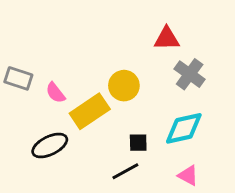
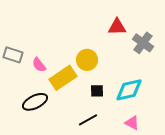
gray cross: (190, 74) -> (143, 43), moved
black square: (138, 143) -> (97, 91), moved

